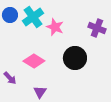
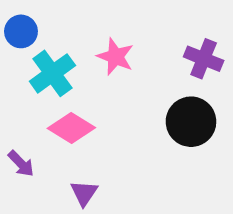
cyan cross: (33, 17) -> (52, 73), moved
black circle: (75, 58) -> (191, 122), moved

